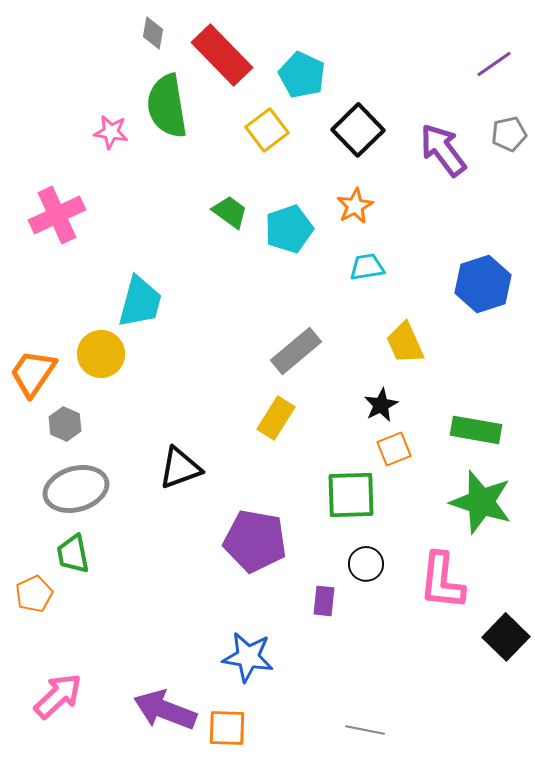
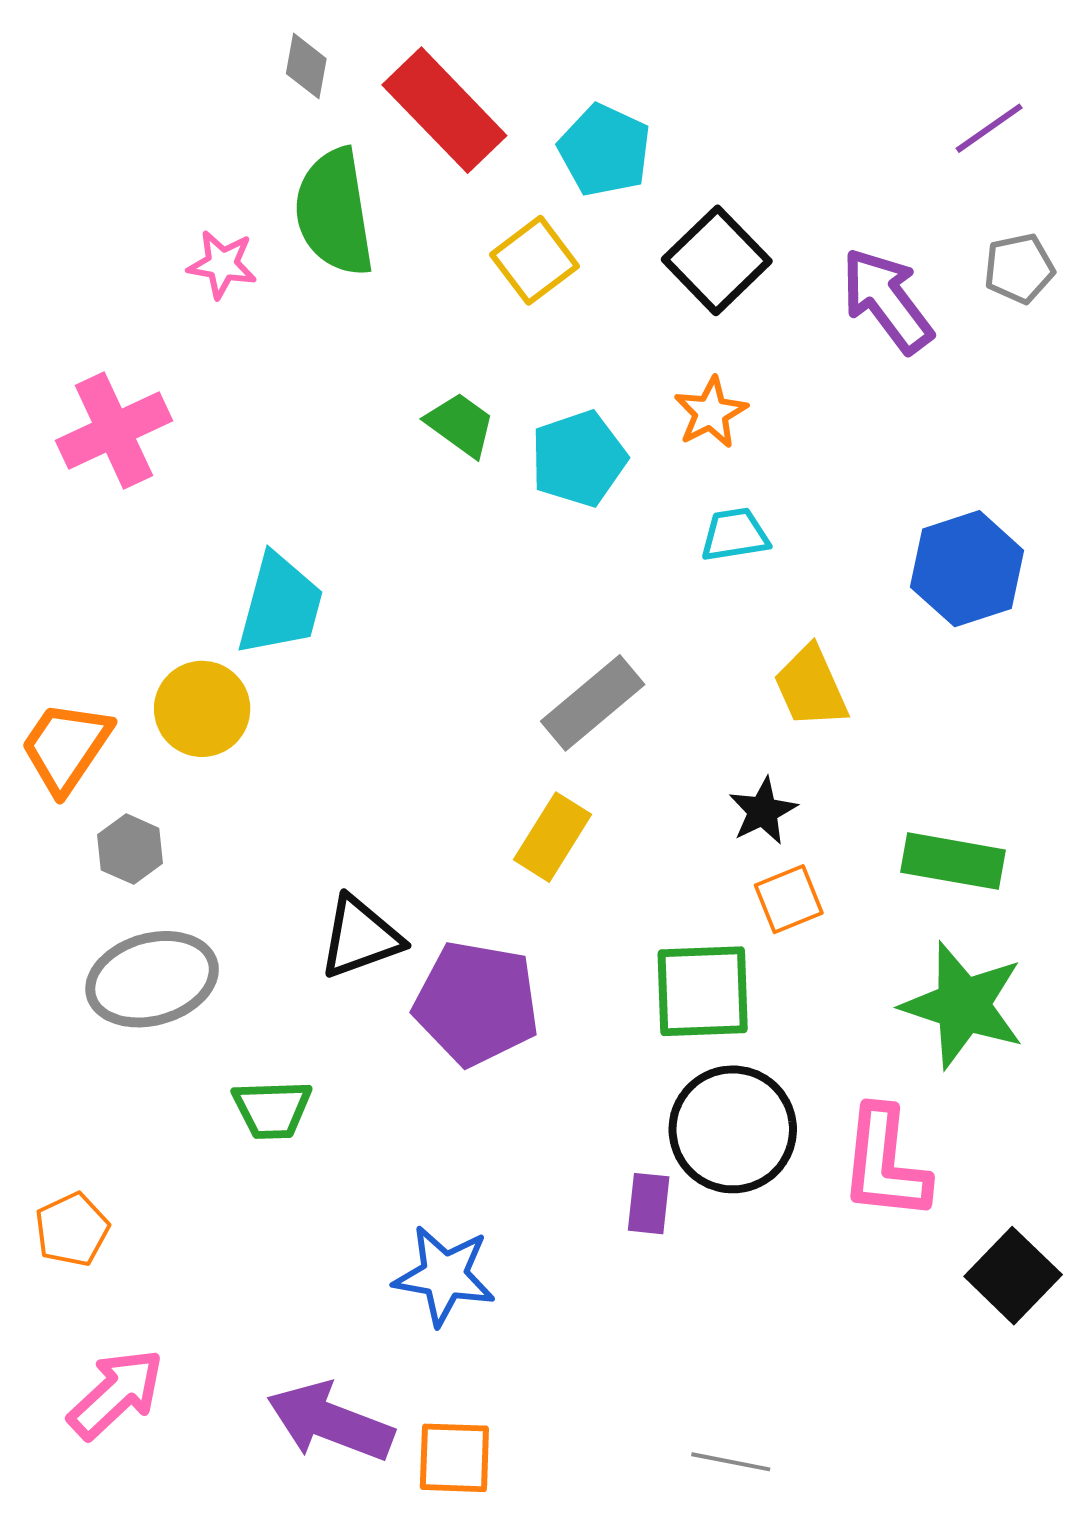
purple pentagon: (255, 541) -> (476, 1003), moved
green trapezoid: (73, 554) -> (272, 1109), moved, turned -81
black circle: (366, 564) -> (733, 1129), size x1.8
orange pentagon: (34, 594) -> (72, 1230), moved
blue star: (248, 657) -> (444, 1276), moved

